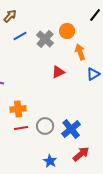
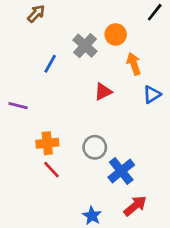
blue line: (20, 36) -> (50, 64), moved, turned -32
gray circle: (45, 126) -> (95, 147), moved
red line: (21, 128) -> (52, 170), turned 56

